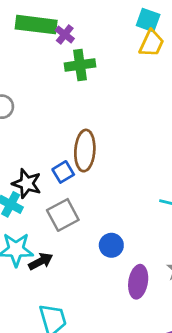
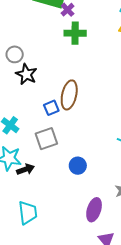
black star: (27, 183) -> (26, 74), moved
purple ellipse: (138, 282) -> (94, 210), moved

